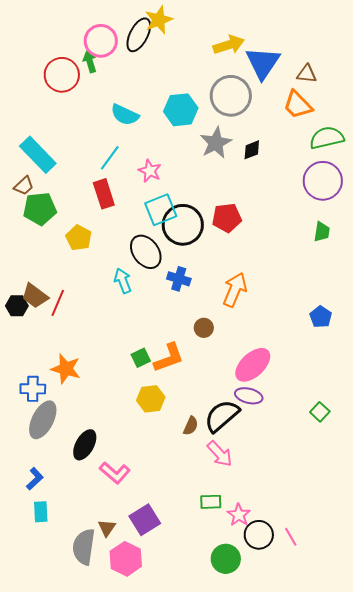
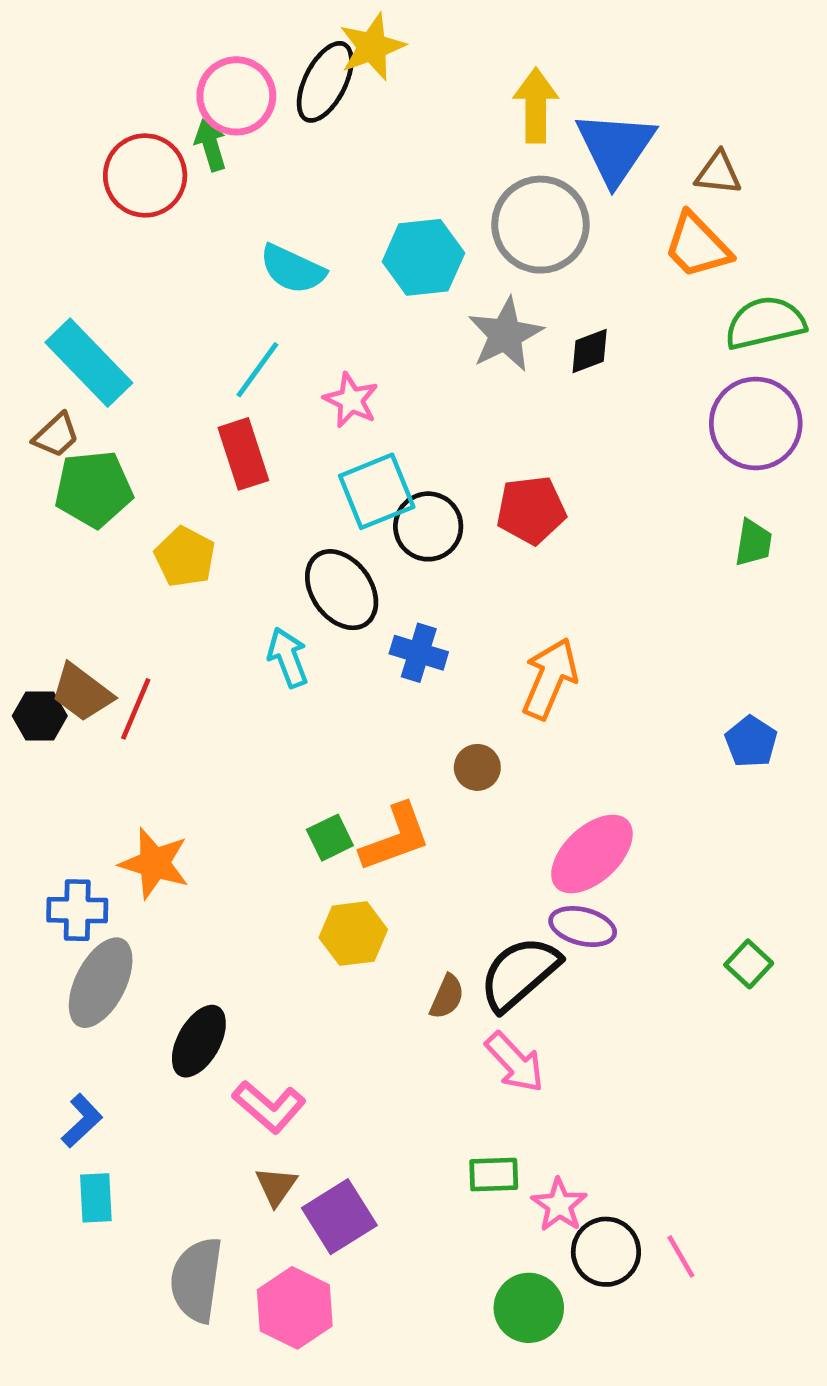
yellow arrow: (229, 45) -> (536, 105), turned -72
black circle: (183, 225) -> (428, 526), size x0.7
brown triangle: (107, 528) -> (276, 1186), moved

